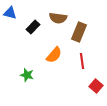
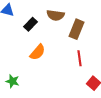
orange semicircle: (54, 55) -> (38, 52), moved
green star: (27, 75) -> (12, 81), moved

